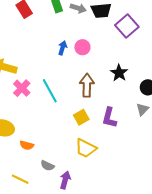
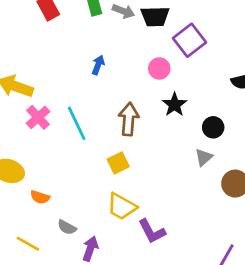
pink circle: (82, 47) -> (159, 69), moved
purple L-shape: (109, 118) -> (152, 231), moved, turned -45

